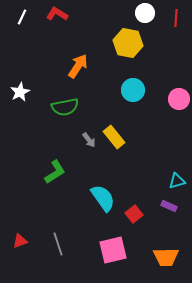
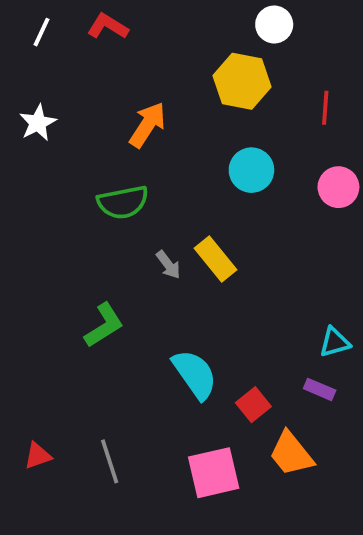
red line: (176, 18) -> (325, 108), moved
white star: (20, 92) -> (38, 123), moved
orange trapezoid: (166, 257) -> (291, 454), moved, turned 52

